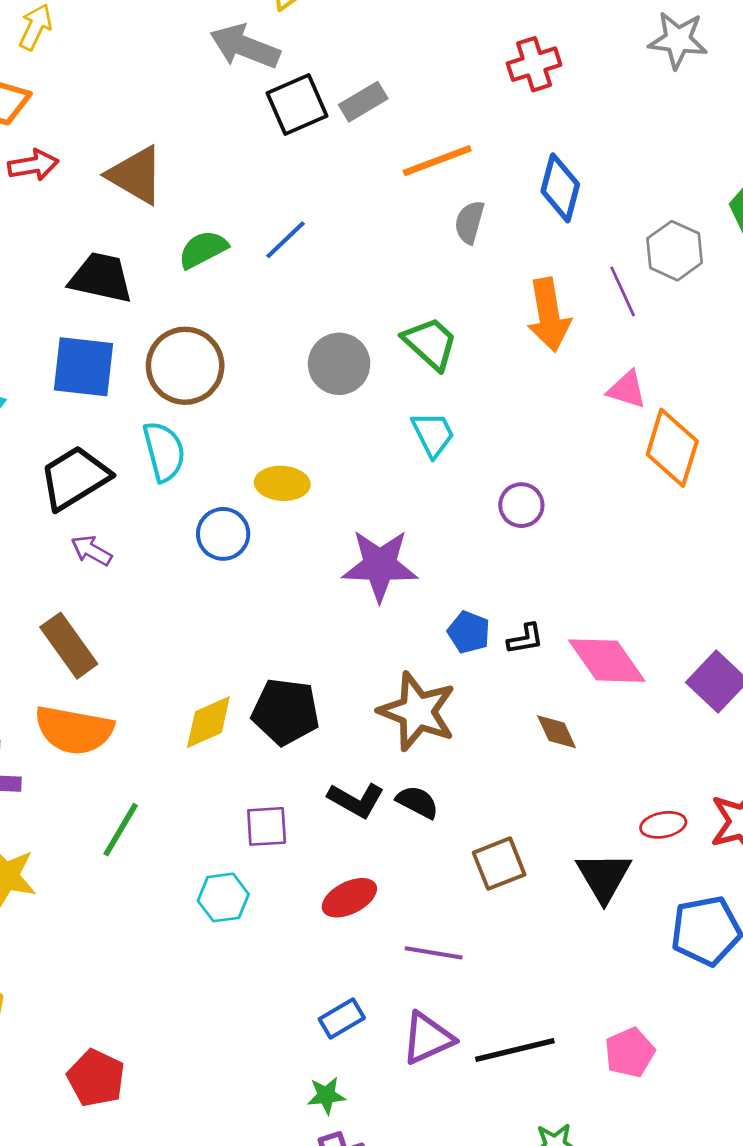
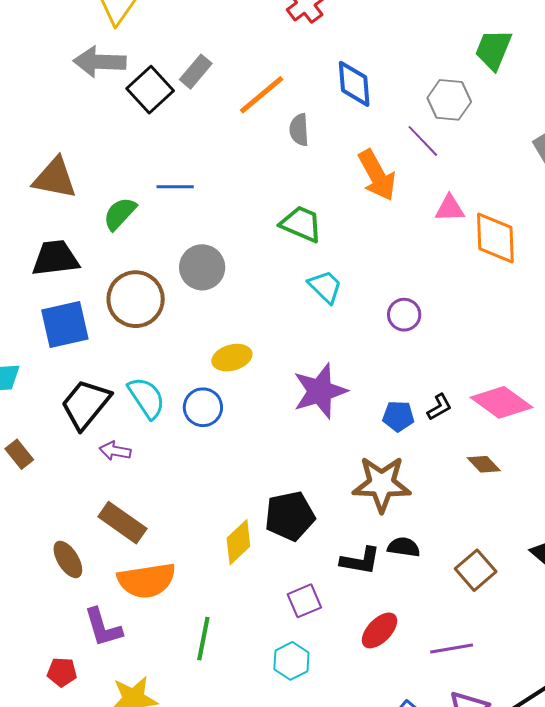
blue line: (286, 240) -> (175, 187), turned 63
gray circle: (339, 364) -> (202, 267), moved
cyan semicircle: (164, 451) -> (146, 398), moved

